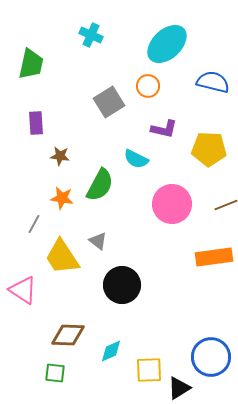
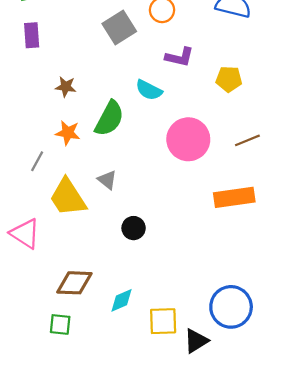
purple rectangle: (36, 123) -> (32, 35), moved
yellow pentagon: (209, 149) -> (229, 79), size x0.7
black circle: (122, 285) -> (134, 228), size x0.6

